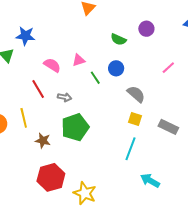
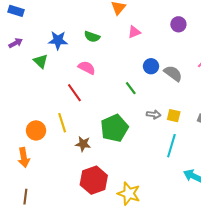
green semicircle: (118, 39) -> (92, 37), moved
pink triangle: (79, 60) -> (134, 32), moved
green line: (95, 78) -> (131, 88), moved
gray semicircle: (136, 94) -> (173, 73), moved
gray arrow: (65, 97) -> (154, 114), moved

